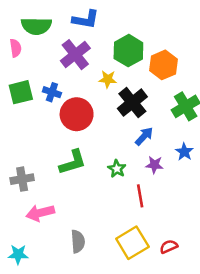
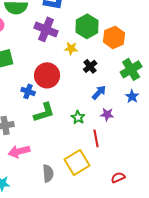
purple cross: (75, 55) -> (46, 29), turned -30
blue cross: (52, 92) -> (28, 91), moved
black cross: (132, 103) -> (90, 66), size x0.6
blue star: (184, 152) -> (132, 96), moved
yellow square: (132, 243) -> (77, 162), moved

